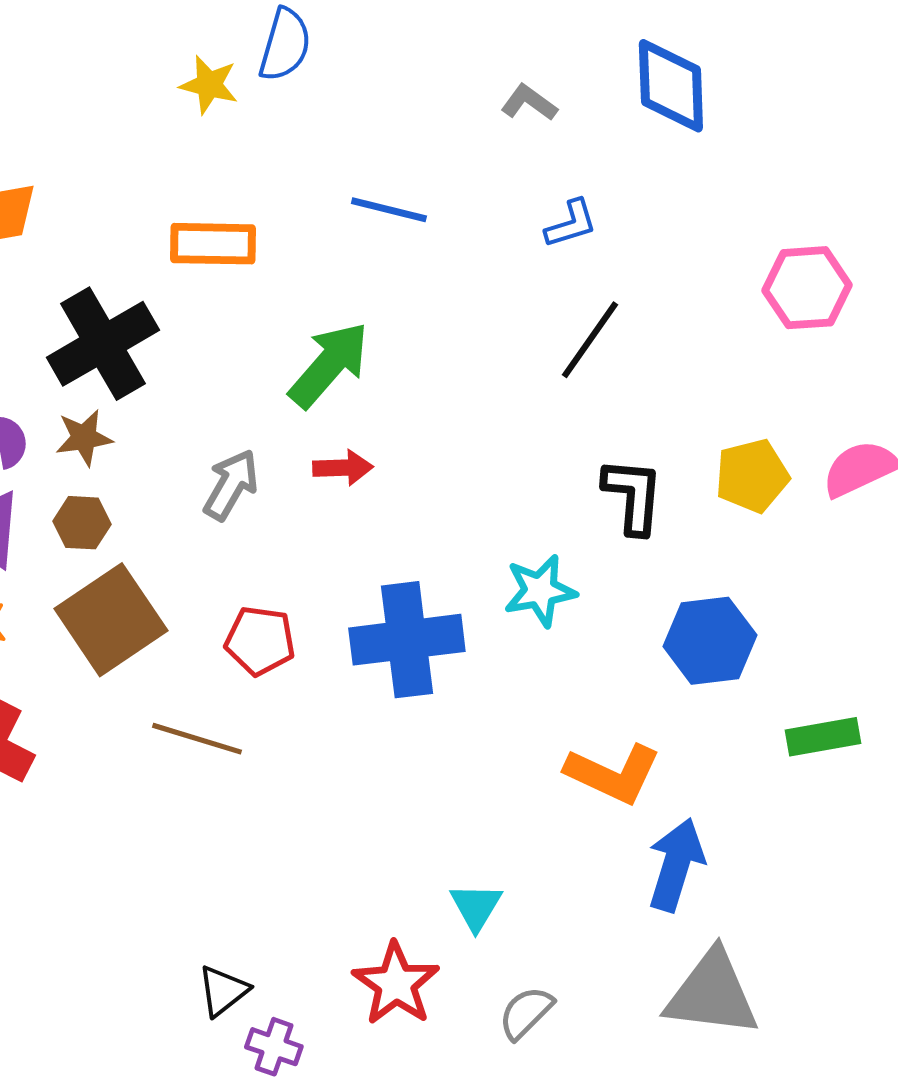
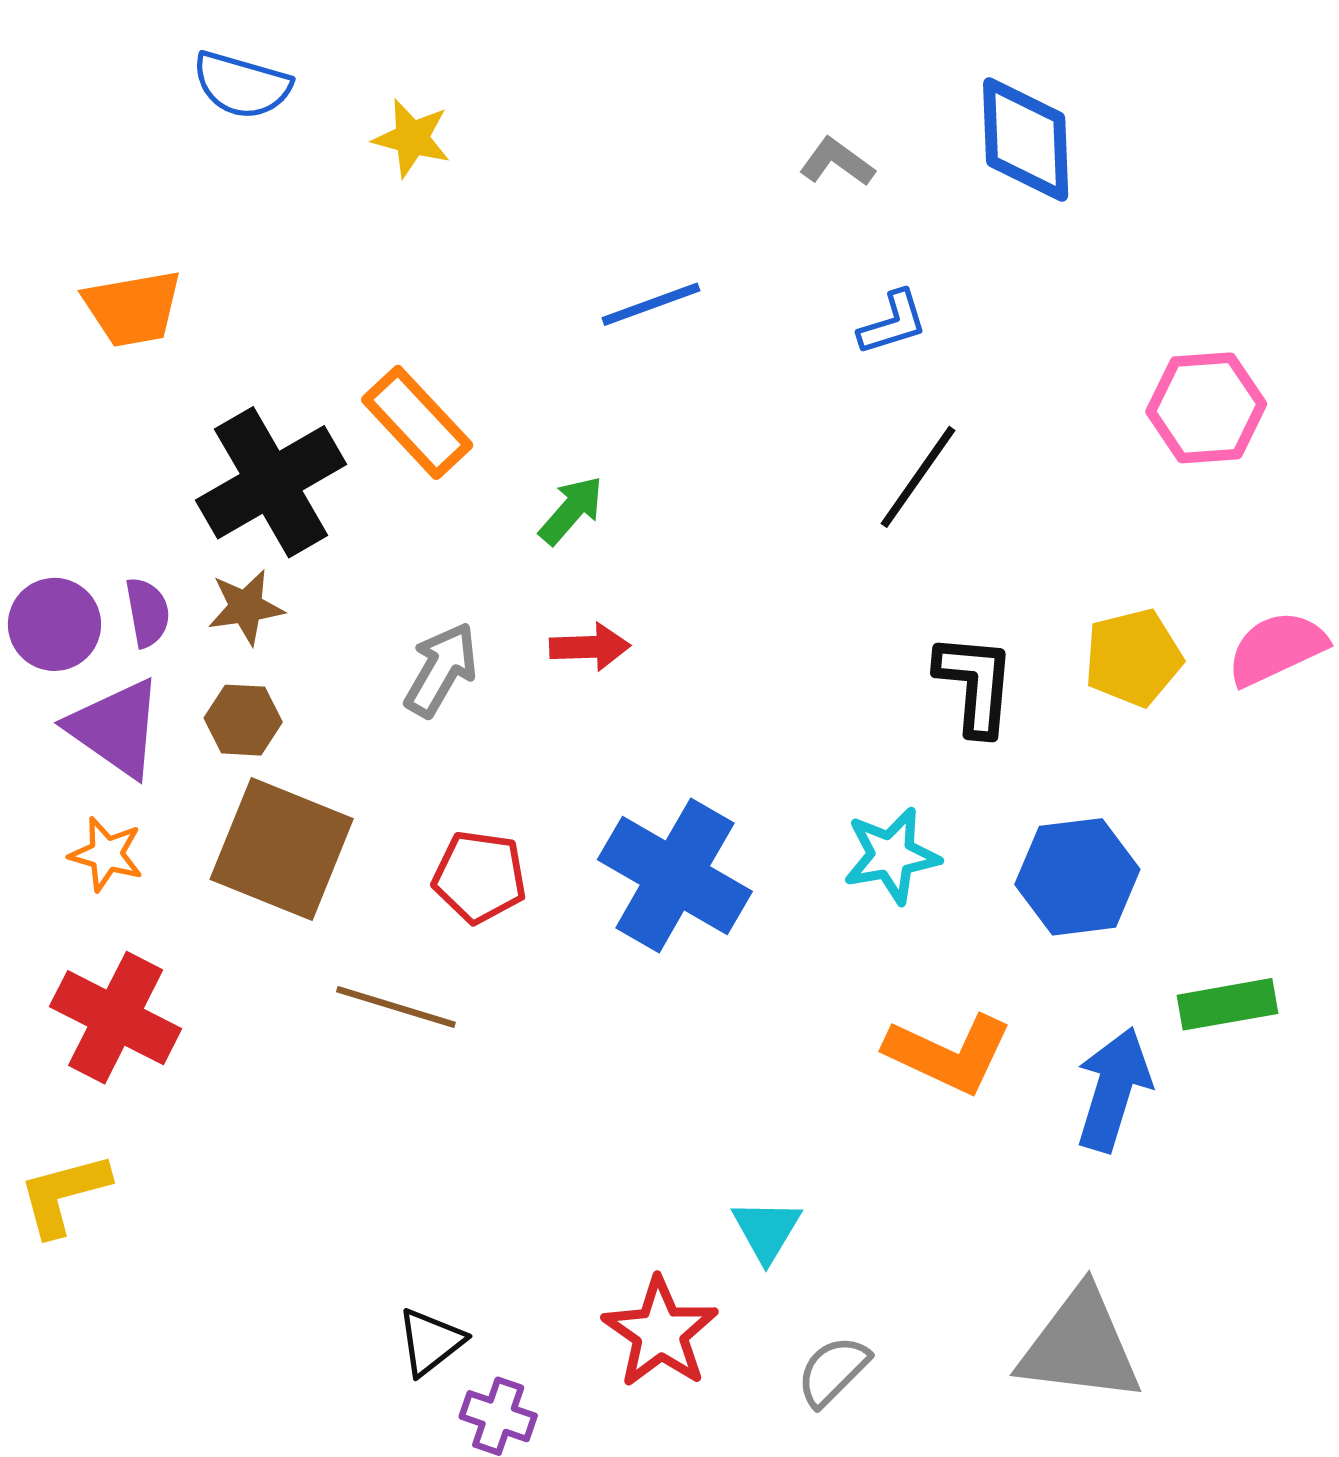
blue semicircle: (285, 45) -> (242, 85), moved, turned 90
blue line: (389, 210) -> (651, 304), turned -34
orange rectangle: (213, 244) -> (417, 422), moved, turned 46
green arrow: (329, 365) -> (571, 510), size x0.6
cyan star: (540, 591) -> (891, 856), moved
brown square: (111, 620) -> (282, 849), turned -34
blue cross: (407, 640) -> (675, 875), turned 37
blue arrow: (676, 865) -> (1113, 1089), moved

